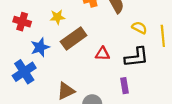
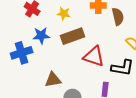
red triangle: (102, 54) -> (94, 56), size x1.6

